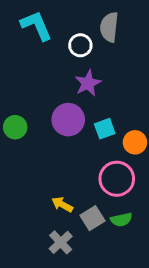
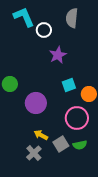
white circle: (80, 45) -> (44, 30), moved
purple circle: (68, 120) -> (36, 103), moved
gray cross: (61, 242) -> (34, 153), moved

